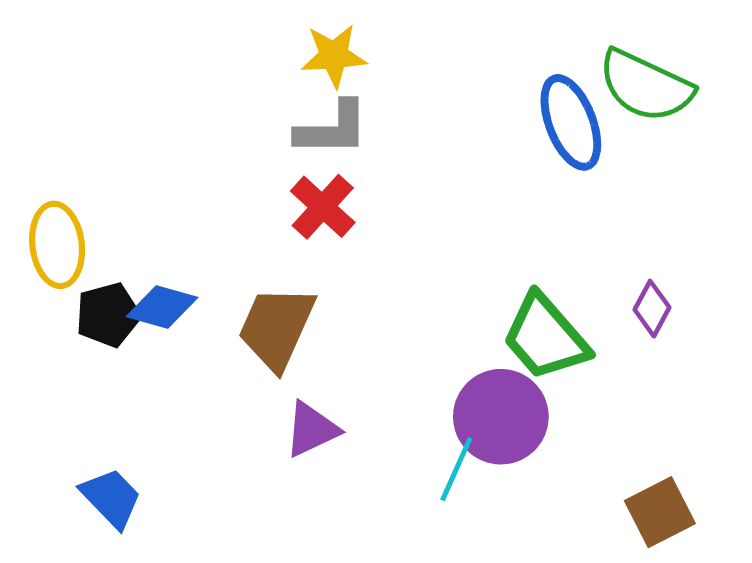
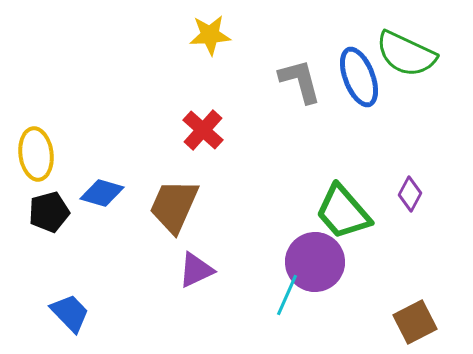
gray L-shape: (332, 129) -> (300, 81), moved, turned -105
black pentagon: (108, 315) -> (49, 212), moved

